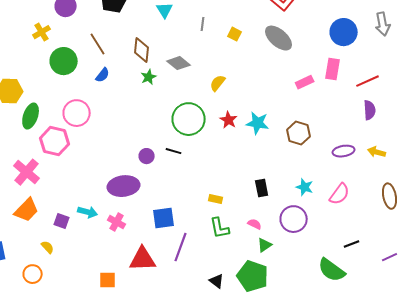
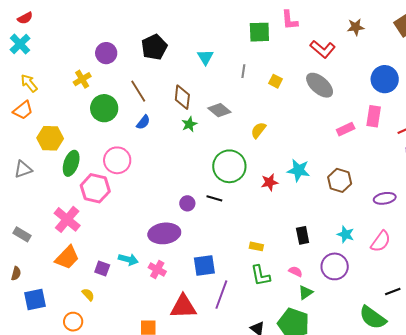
red star: (229, 120) -> (269, 182), moved, turned 30

